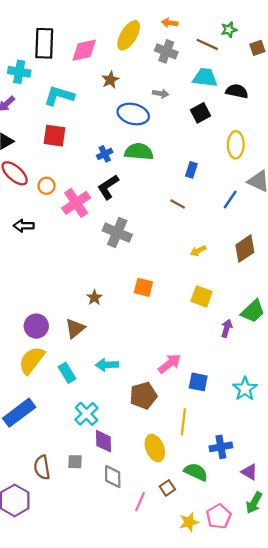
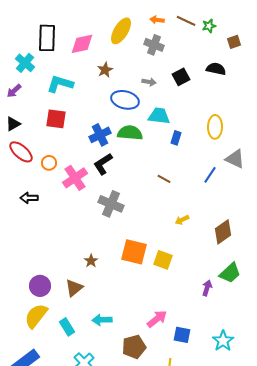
brown line: (207, 44) -> (186, 21), moved
cyan cross: (19, 72) -> (25, 63), turned 30
cyan trapezoid: (205, 78) -> (159, 116), moved
black semicircle: (237, 91) -> (216, 69), moved
black square: (200, 113) -> (181, 77), moved
blue cross: (105, 154) -> (100, 135), size x1.5
blue rectangle: (191, 170) -> (176, 138), moved
brown diamond: (245, 249) -> (223, 232), moved
orange square: (143, 287) -> (134, 252), size x1.5
yellow square: (202, 296) -> (163, 260), moved

